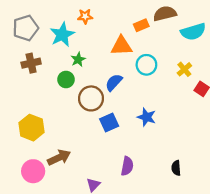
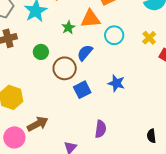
green star: (78, 60) -> (68, 27), moved
black semicircle: (176, 168) -> (151, 136), moved

